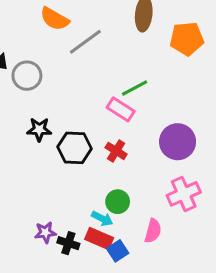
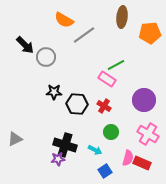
pink cross: (184, 194) -> (148, 134), turned -35
green circle: (118, 202) -> (111, 132), moved
red rectangle: (99, 239) -> (142, 163), moved
black cross: (68, 243) -> (65, 145), moved, size x1.6

